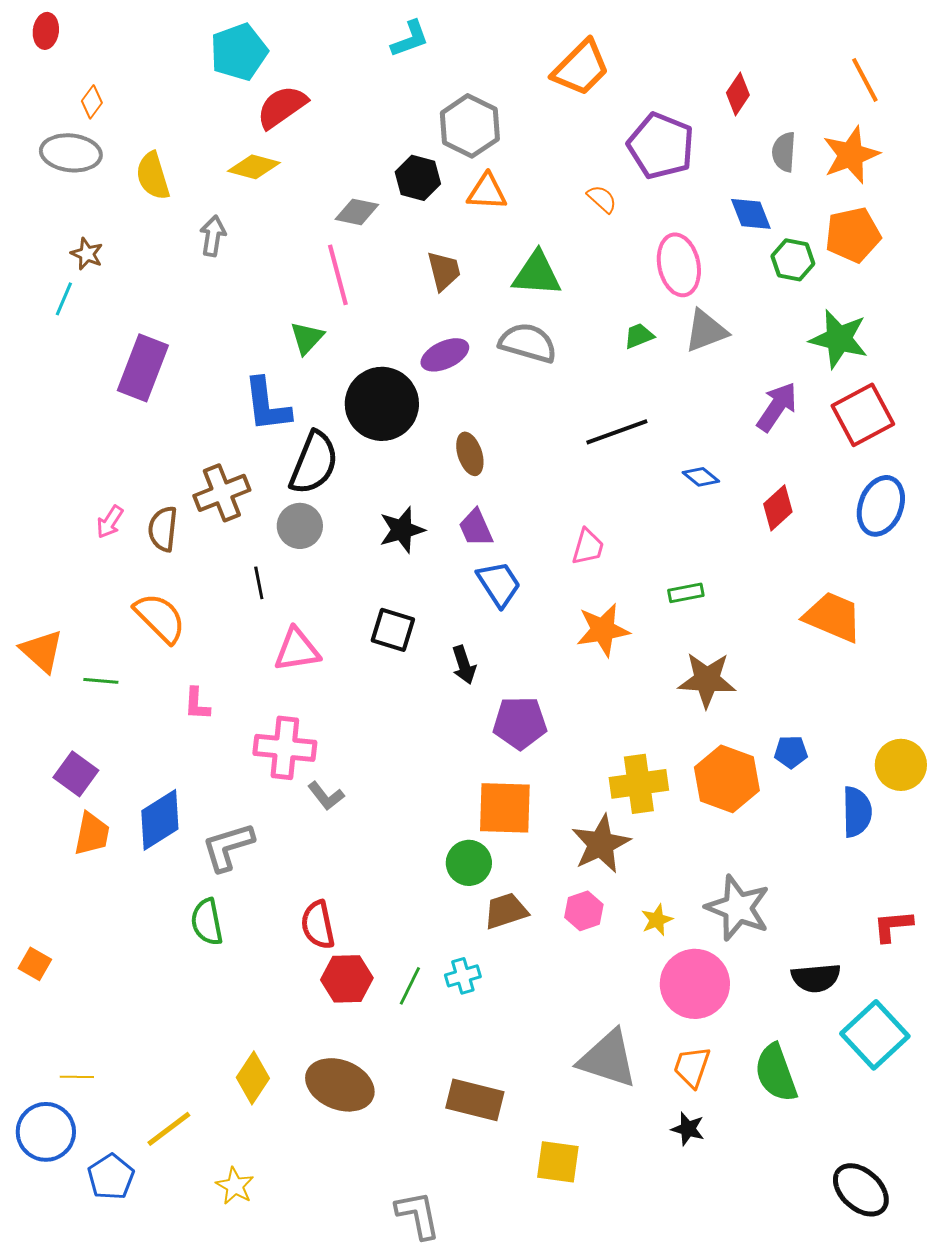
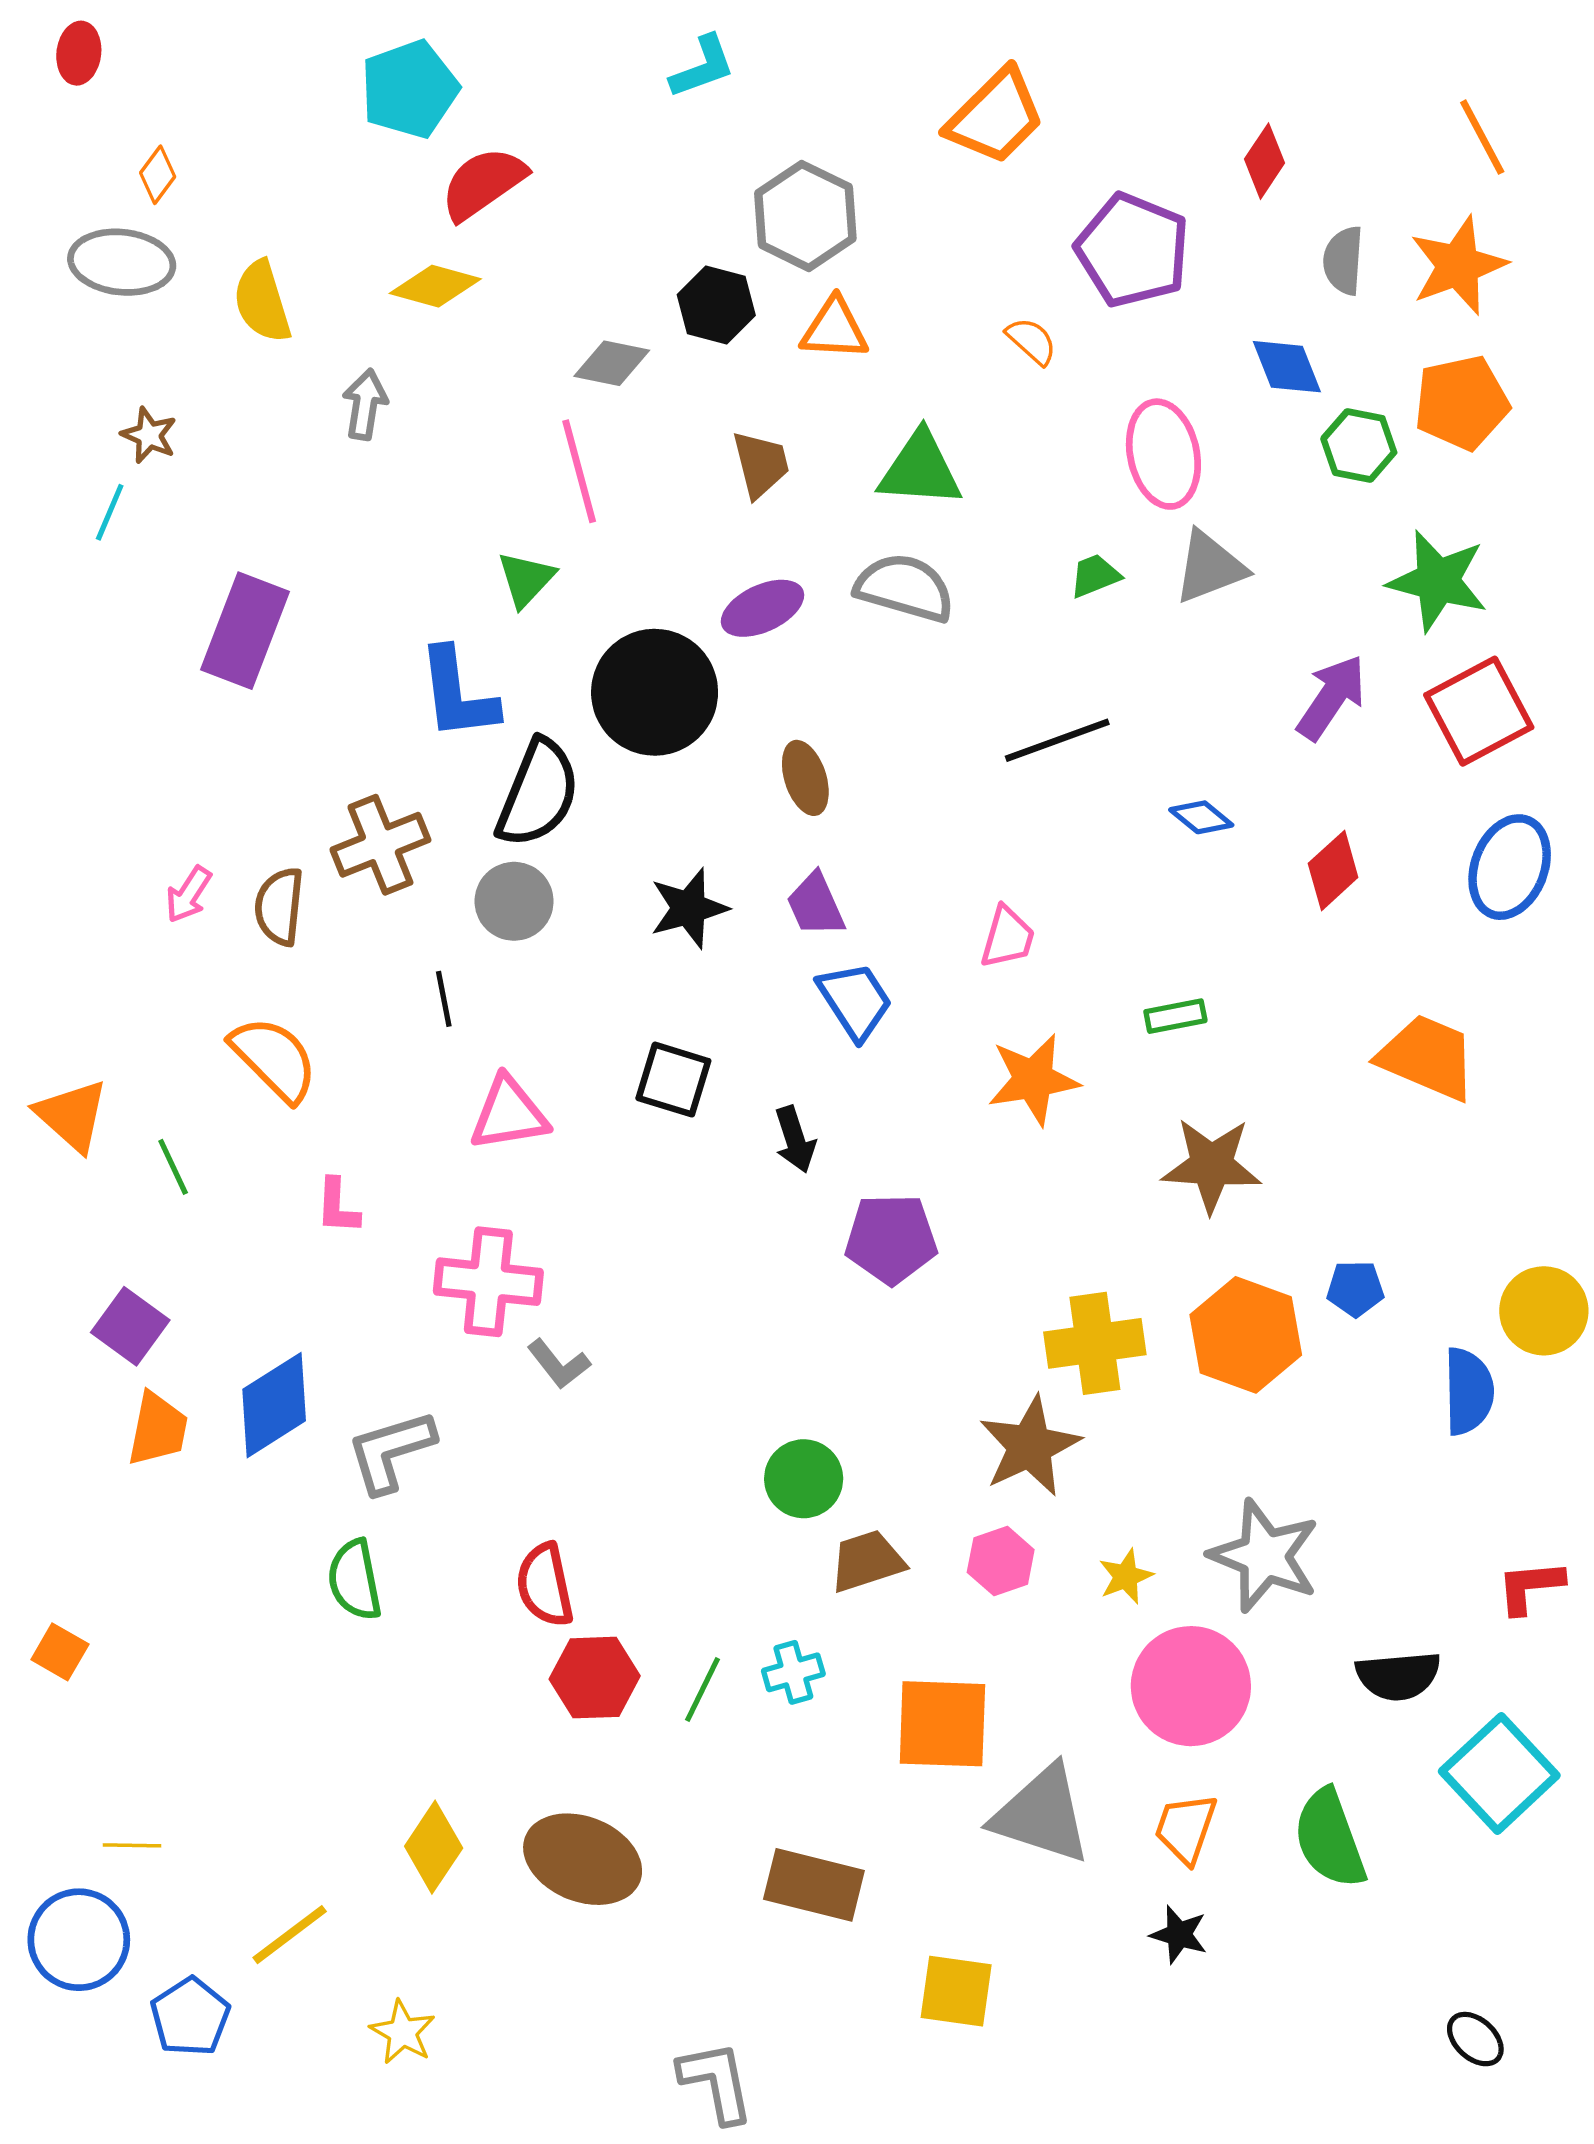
green line: (101, 681) -> (173, 1167), turned 60
orange square: (505, 808) -> (942, 1724), moved
black ellipse: (861, 1190) -> (1475, 2039), size x0.6

